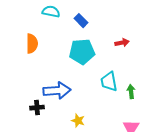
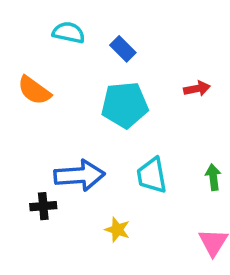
orange semicircle: (32, 44) -> (34, 90), turned 126
cyan trapezoid: (109, 82) -> (152, 175), moved

